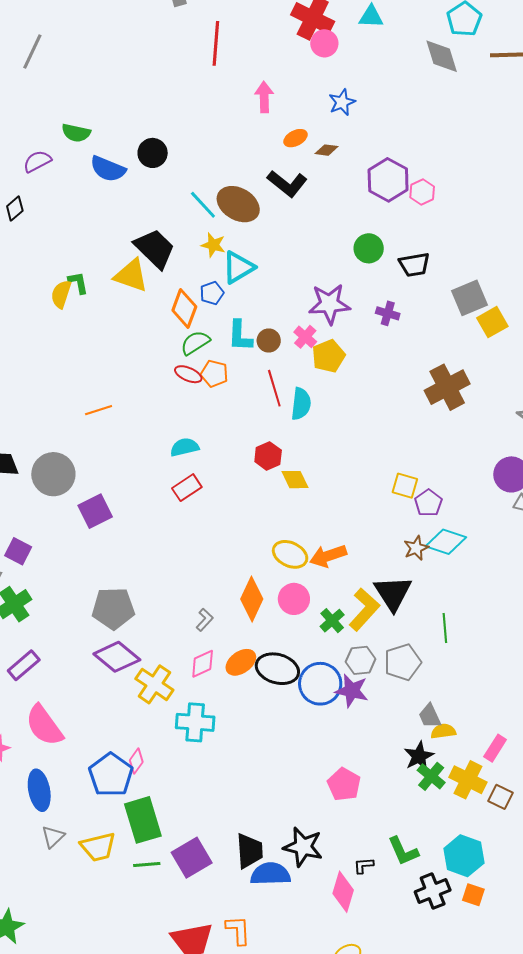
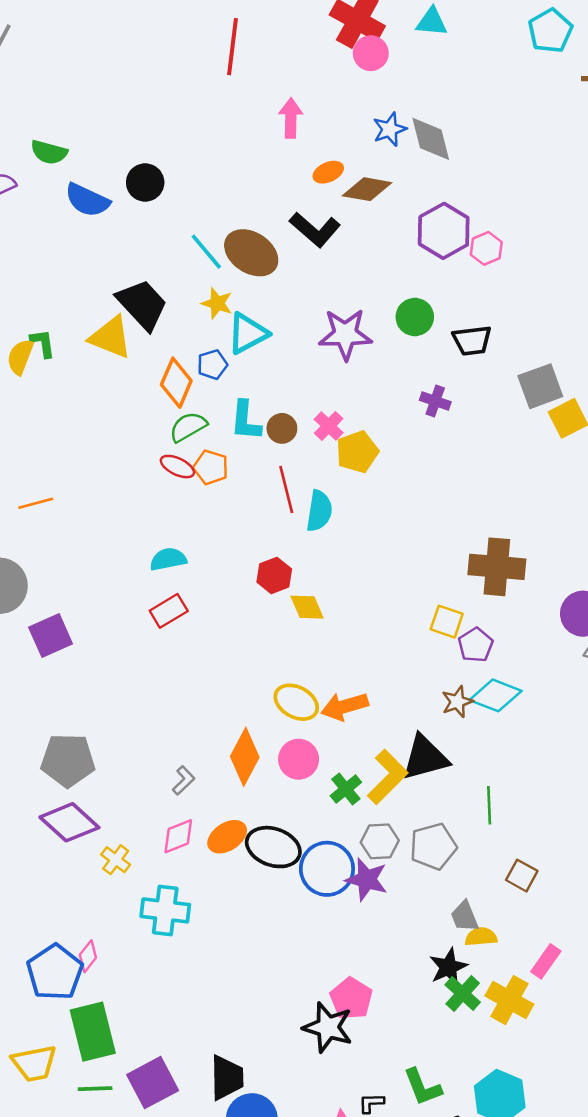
gray diamond: (442, 56) -> (431, 139), moved
brown diamond: (327, 150) -> (367, 189), size x1.6
purple star: (329, 304) -> (345, 334), moved
brown cross: (447, 387) -> (497, 567), moved, turned 30
orange line: (99, 410) -> (36, 503), moved
black triangle: (393, 593) -> (425, 758), turned 45
yellow cross: (154, 684) -> (116, 860), size x0.6
brown square: (501, 797) -> (522, 876), moved
black star: (303, 847) -> (328, 1027), moved

